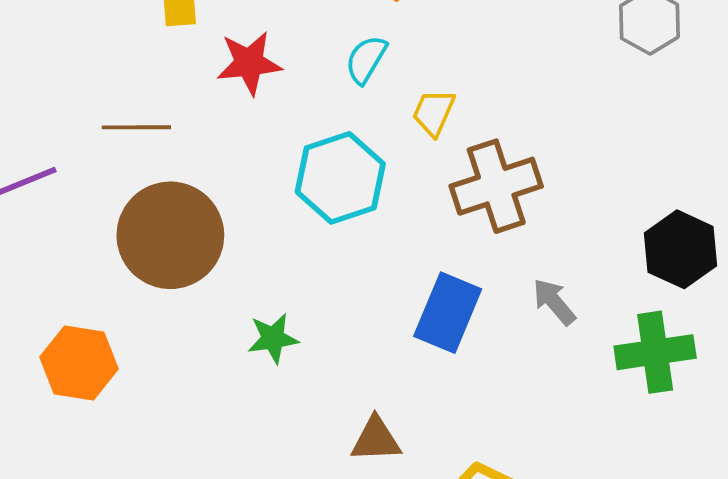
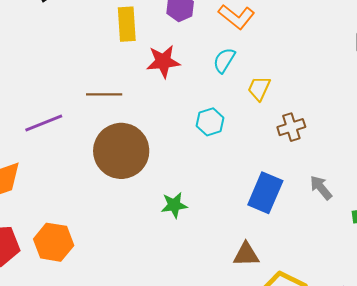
cyan hexagon: (340, 178) -> (210, 122), size x0.6
brown cross: (496, 186) -> (291, 127), size x0.6
orange hexagon: (79, 363) -> (54, 242), moved
brown triangle: (376, 439) -> (246, 254), moved

